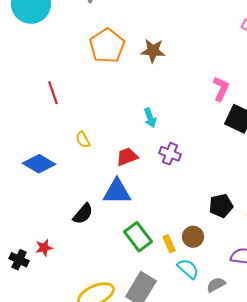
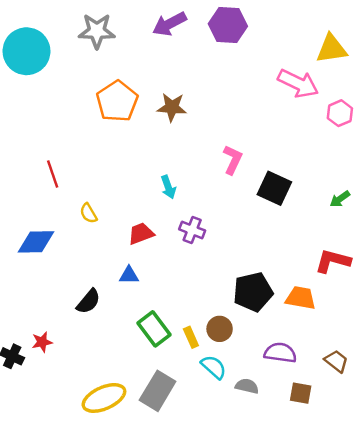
pink L-shape: (221, 89) -> (233, 160), moved
red line: (53, 93) -> (53, 174), moved
blue diamond: (39, 164) -> (36, 242), turned -32
blue triangle: (117, 192) -> (129, 275), size x0.6
black pentagon: (221, 206) -> (253, 292), size x1.4
gray semicircle: (216, 285) -> (247, 386), turned 42

